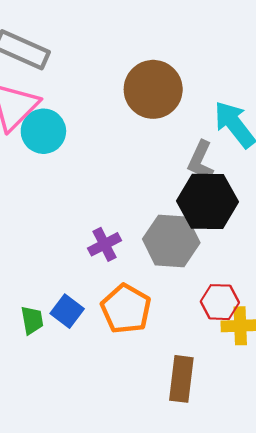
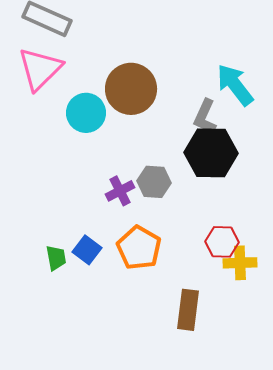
brown circle: (153, 89) -> (131, 89), moved
cyan circle: (43, 131) -> (86, 113), moved
gray hexagon: (171, 241) -> (154, 182), moved, size x0.7

